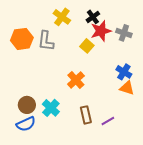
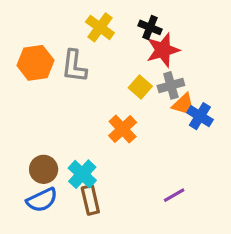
black cross: (93, 17) -> (150, 27), turned -32
gray cross: (124, 33) -> (171, 85), moved, turned -35
yellow square: (87, 46) -> (140, 87), moved
orange triangle: (127, 88) -> (184, 105), moved
brown rectangle: (86, 115) -> (90, 200), moved

